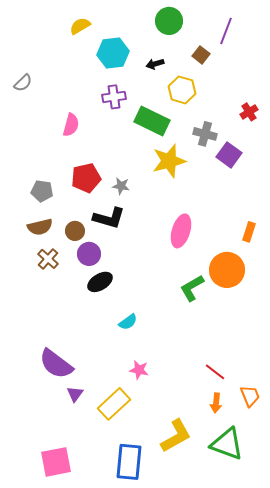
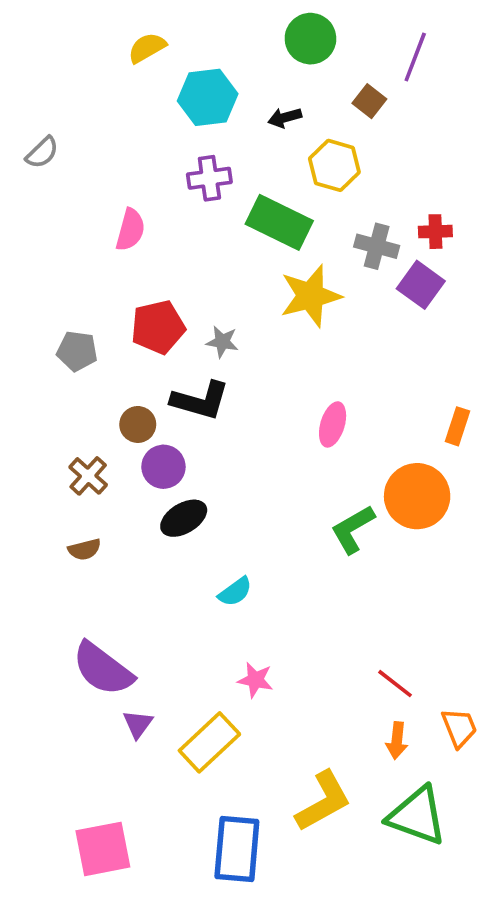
red cross: (249, 112) -> (435, 232), moved, turned 30
brown semicircle: (40, 227) -> (84, 549), moved, size x0.7
pink ellipse: (181, 231) -> (333, 424), size x0.7

